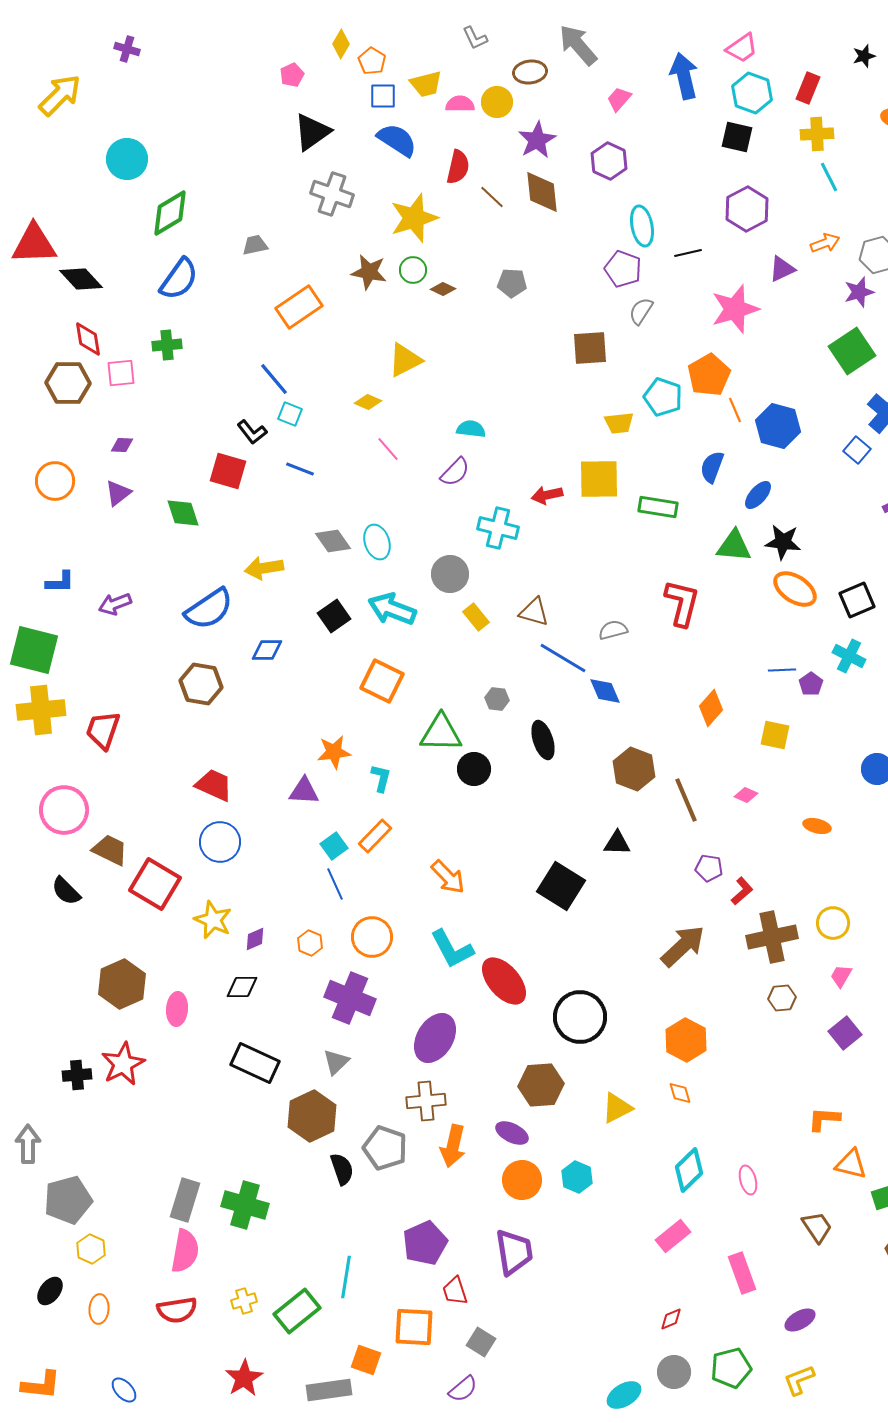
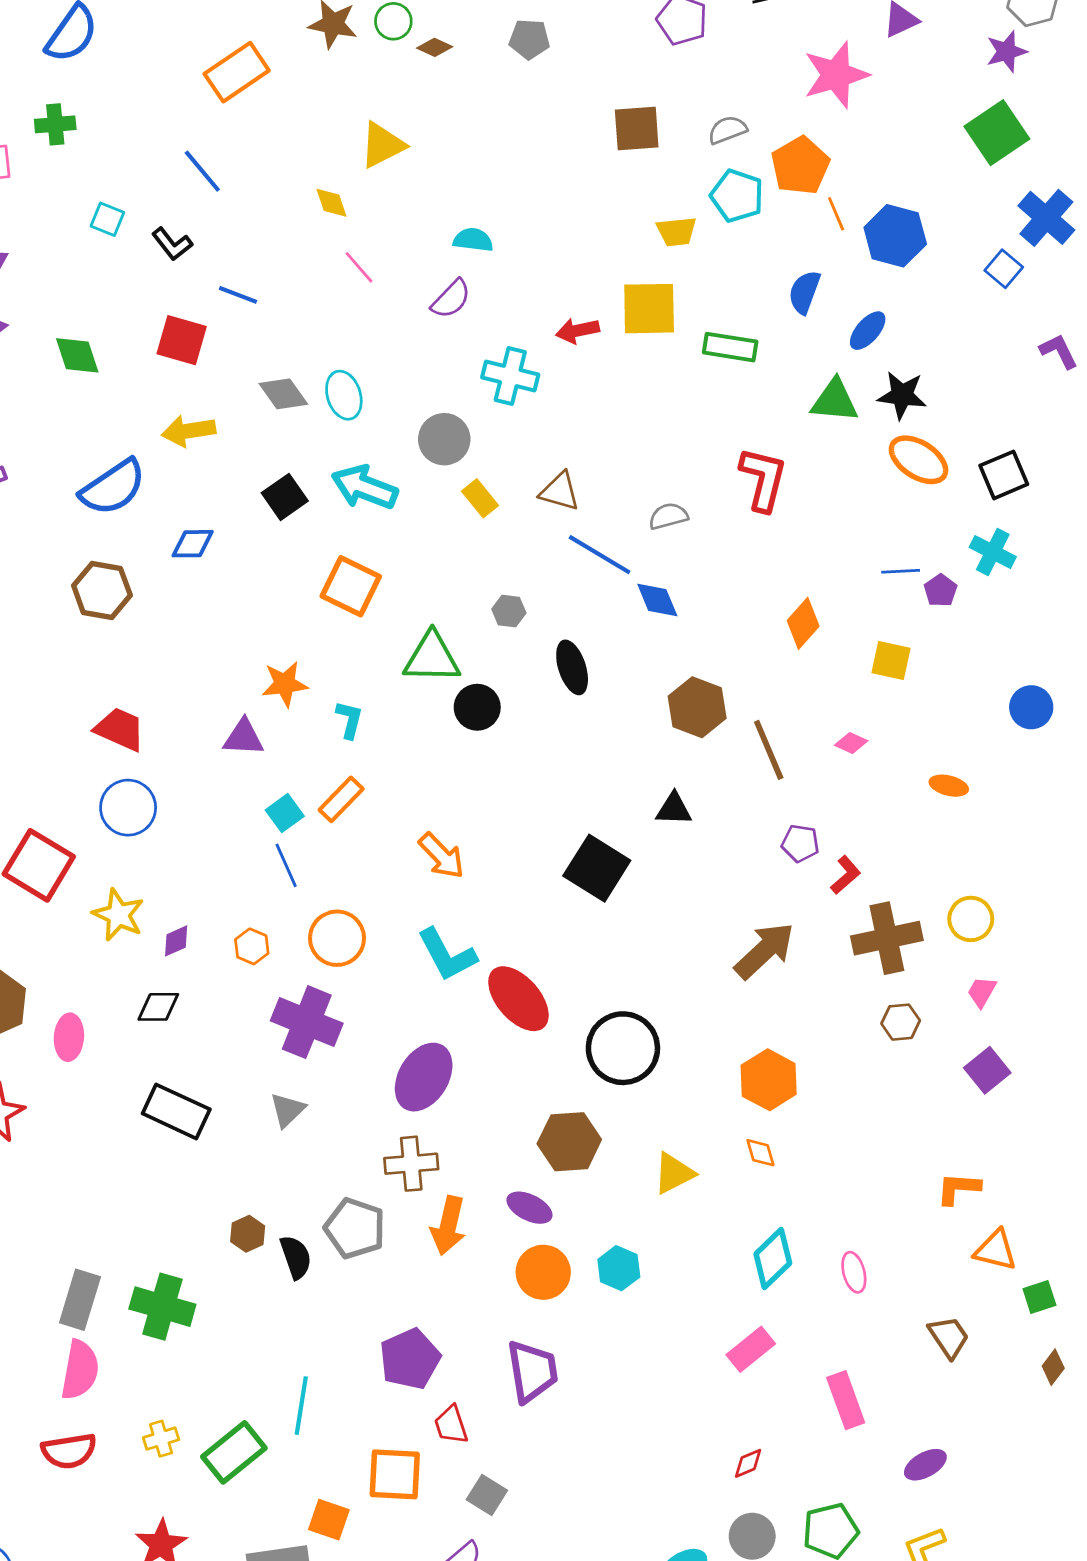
gray semicircle: (641, 311) -> (727, 130), moved, turned 36
yellow diamond: (368, 402) -> (332, 203), turned 48
cyan square: (290, 414) -> (107, 219), moved
red square: (228, 471) -> (182, 340), moved
brown hexagon: (312, 1116) -> (248, 1234), moved, size x0.5

